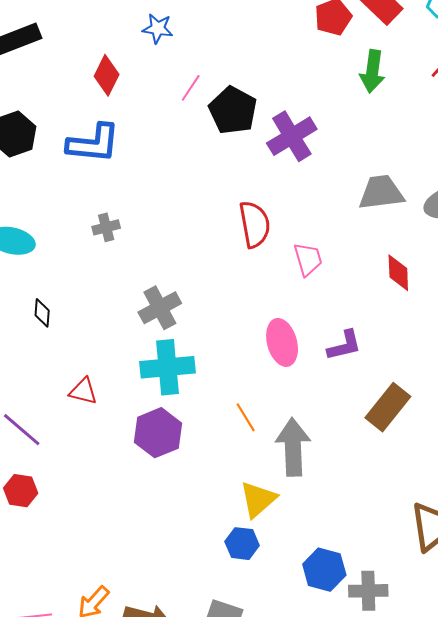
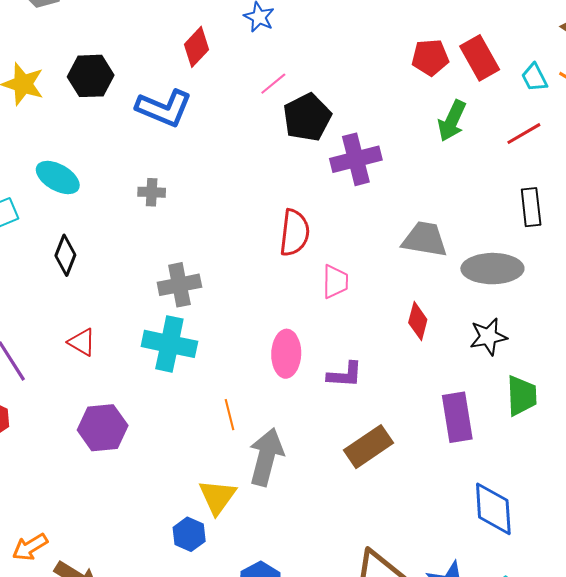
black diamond: (42, 313) -> (65, 255), size x1.4
purple hexagon: (158, 433) -> (103, 428), moved
yellow triangle: (258, 499) -> (217, 497), turned -30

